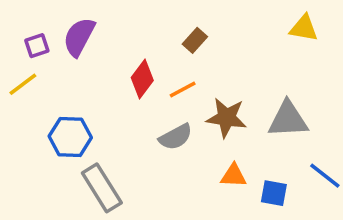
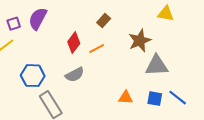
brown star: (227, 118) -> (140, 41), moved, turned -30
gray semicircle: (176, 137) -> (75, 75), moved
blue square: (274, 193) -> (155, 99), moved

